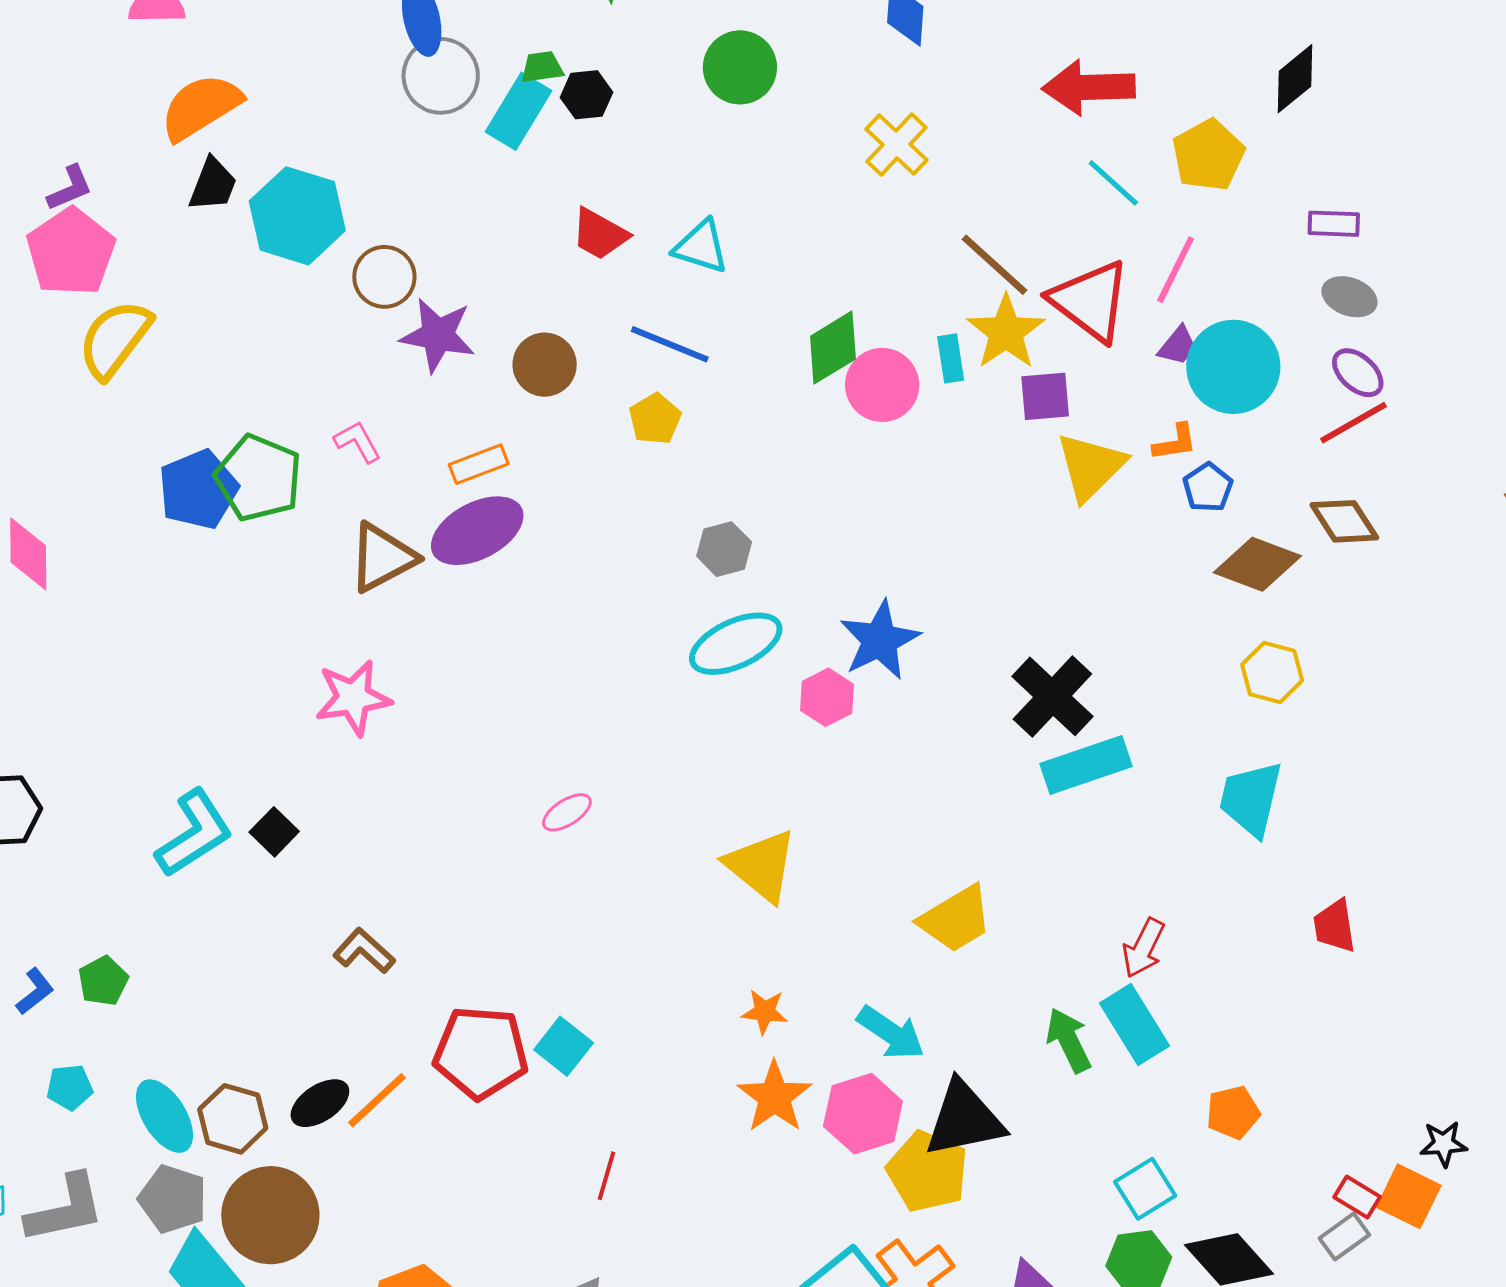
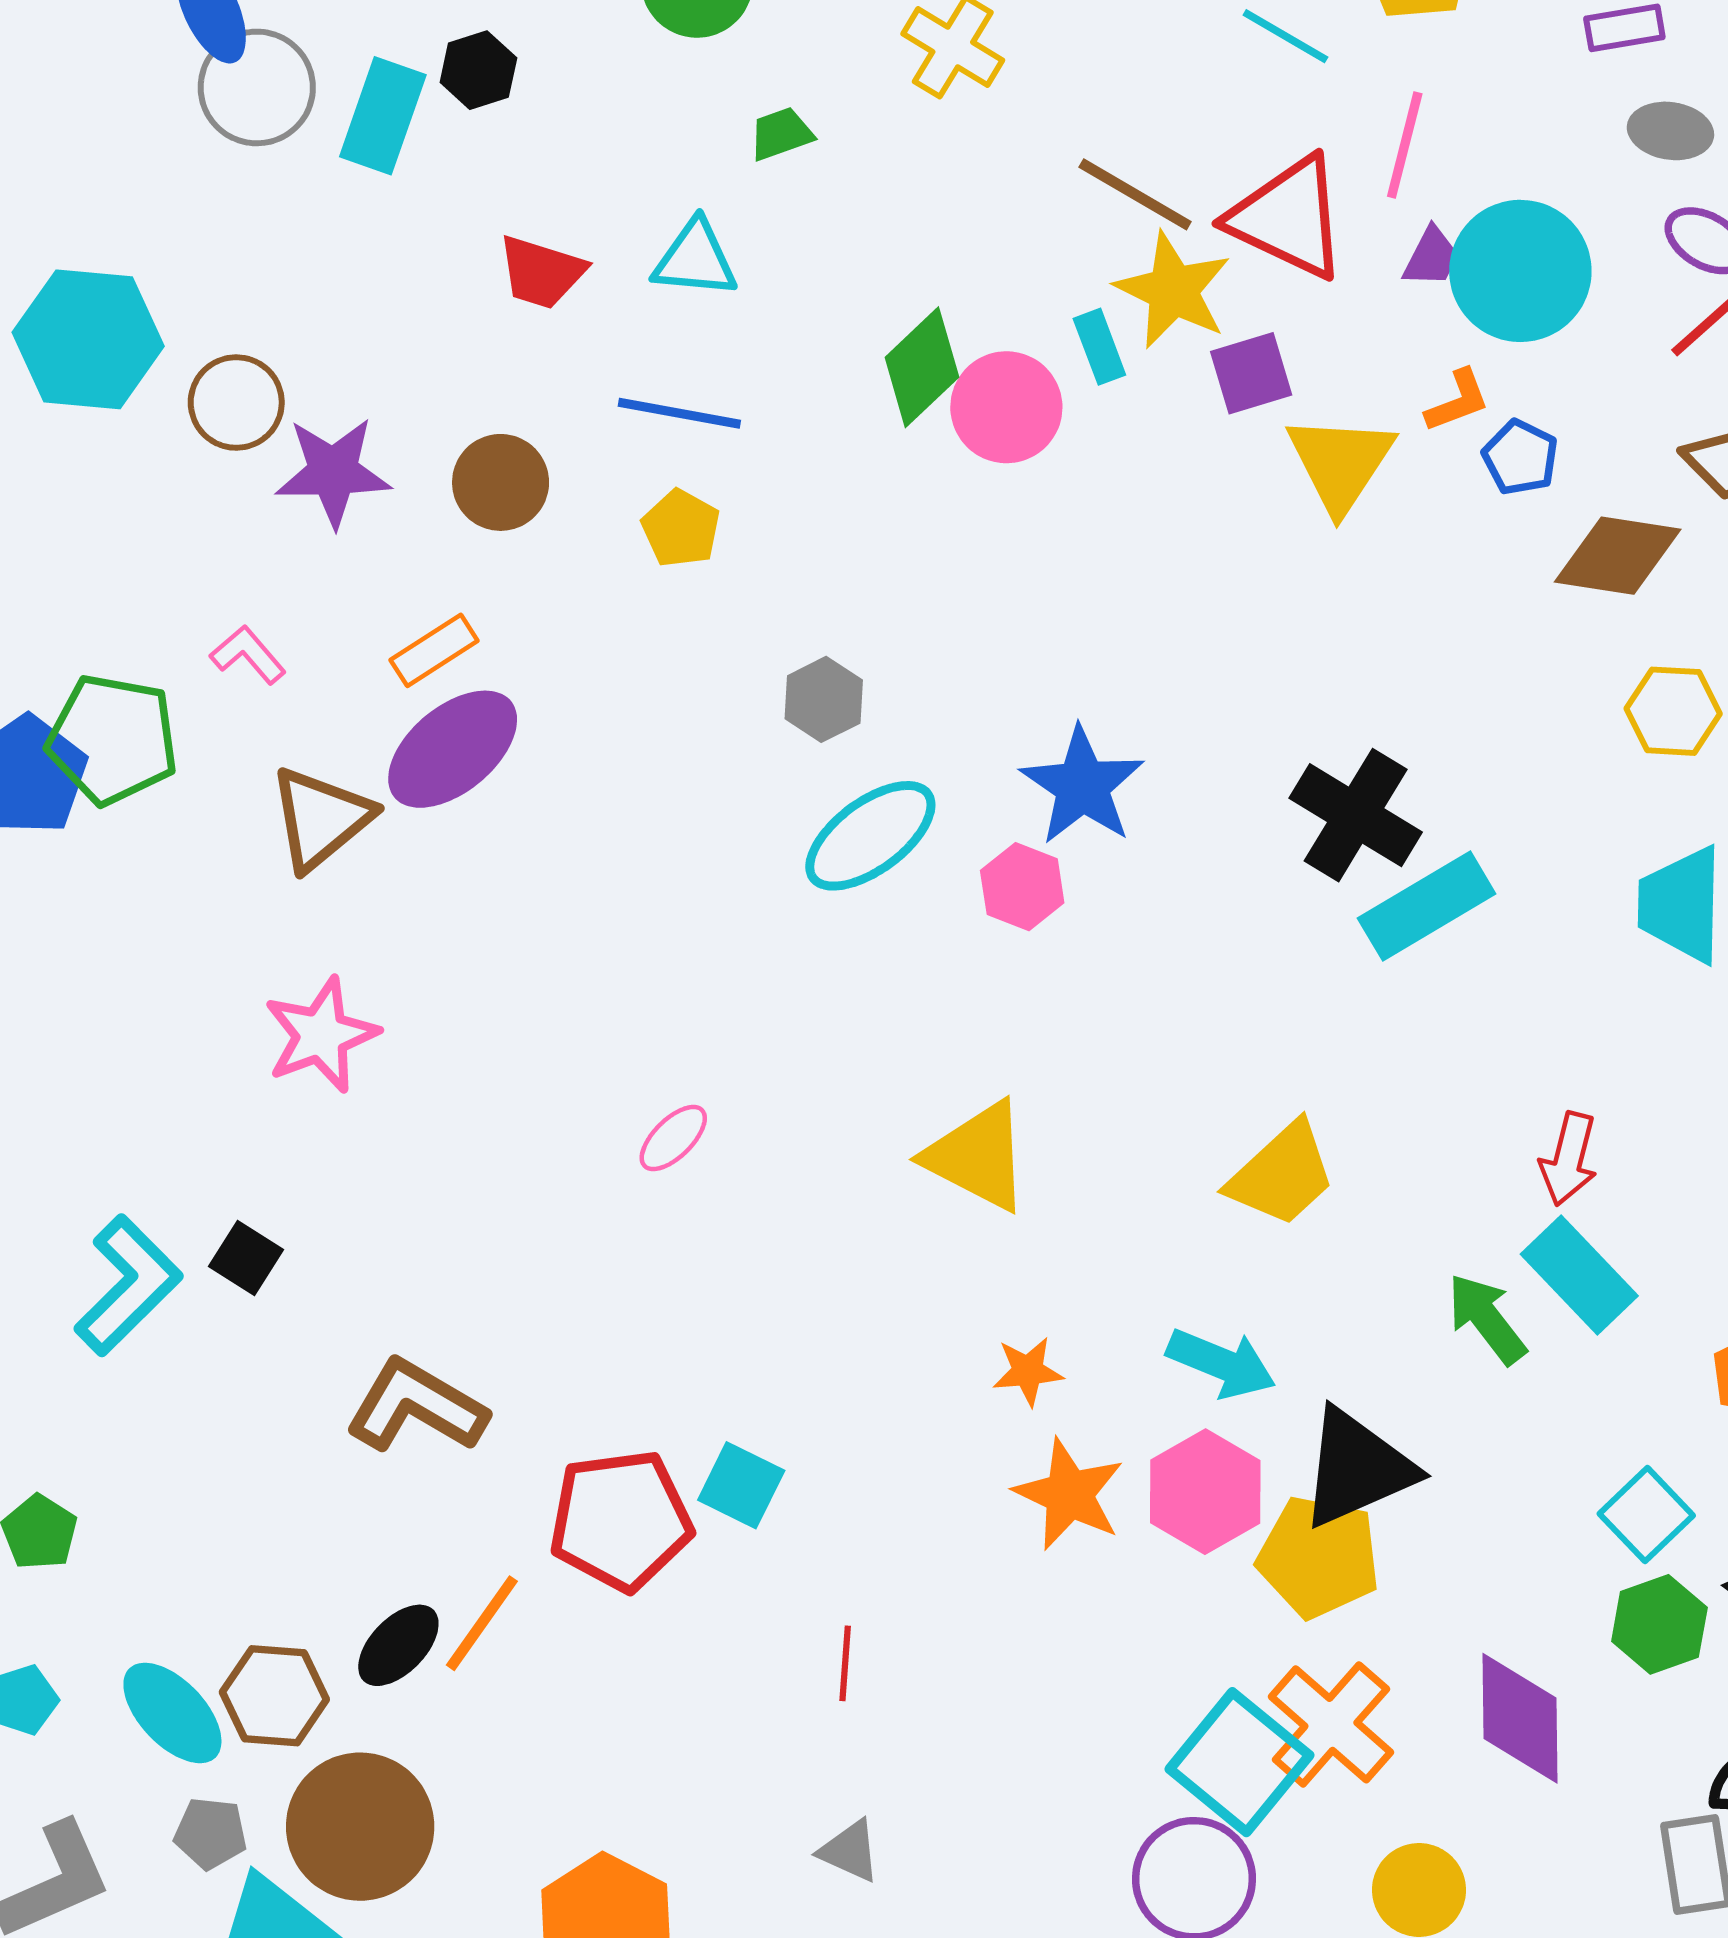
green trapezoid: (542, 67) -> (781, 134), moved
brown L-shape: (364, 951) -> (416, 1406), size x1.5
gray pentagon: (173, 1199) -> (211, 1833), size x0.7

